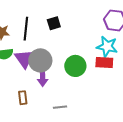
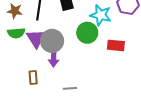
cyan star: (107, 47) -> (101, 15), moved
green circle: (75, 66) -> (87, 33), moved

